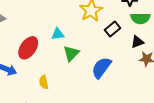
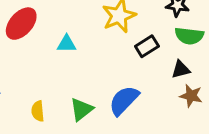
red ellipse: (28, 48) -> (21, 24), moved
green triangle: (71, 53) -> (82, 109), moved

